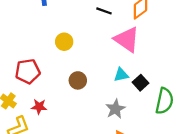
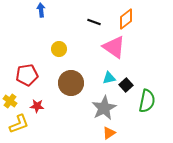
brown circle: (78, 80) -> (71, 83), size x1.6
gray star: (115, 109) -> (104, 108), size x1.4

